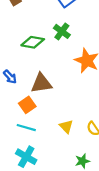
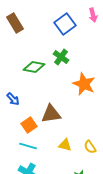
brown triangle: (41, 83) -> (51, 114), moved
yellow triangle: (66, 126) -> (65, 145), turned -32

